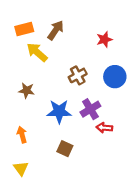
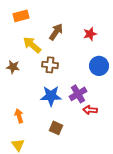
orange rectangle: (24, 29) -> (21, 16), moved
brown arrow: (56, 30) -> (56, 32), moved
brown cross: (78, 75) -> (50, 65), moved, turned 35
brown star: (27, 91) -> (13, 67), moved

